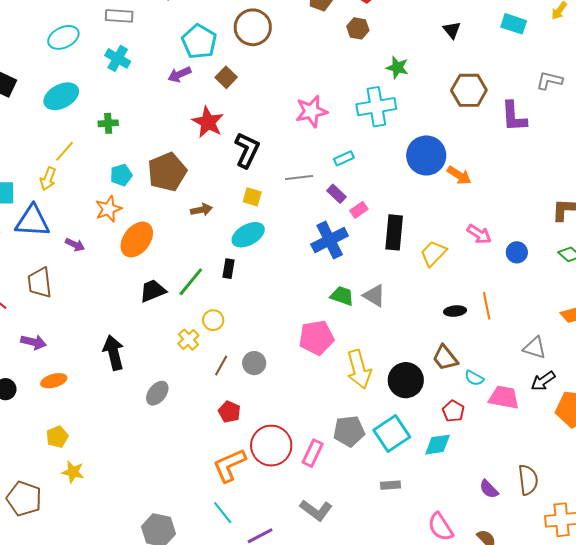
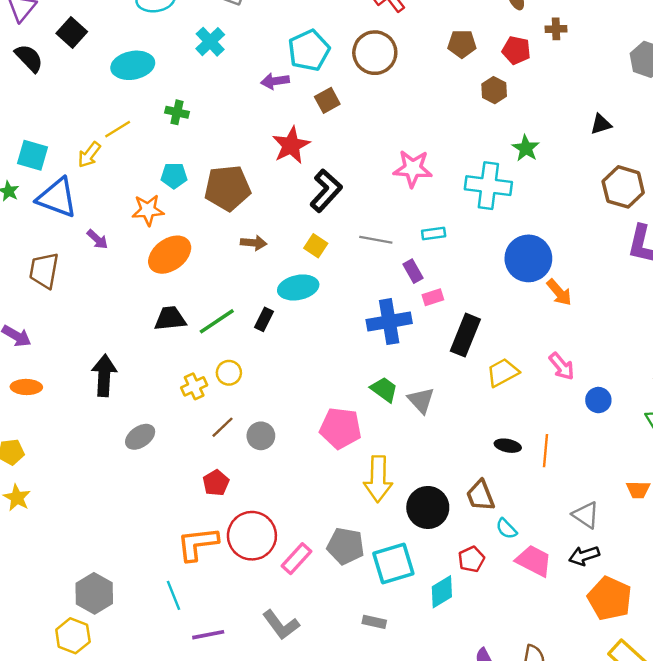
black triangle: (452, 30) -> (601, 124), turned 36
brown hexagon: (469, 90) -> (623, 187), moved
cyan diamond: (438, 445) -> (442, 592), turned -40

